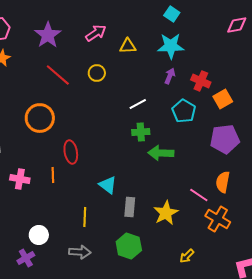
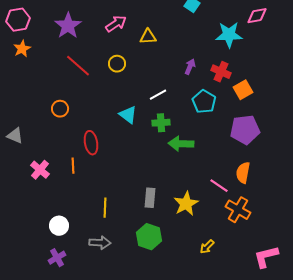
cyan star: (171, 46) -> (229, 35), moved
orange circle: (40, 118) -> (60, 109), size x0.6
pink cross: (20, 179) -> (40, 170), turned 30
cyan triangle: (108, 185) -> (128, 115), moved
purple cross: (26, 258) -> (57, 258), moved

